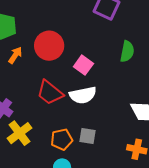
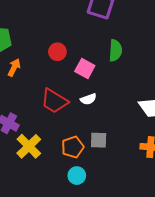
red circle: (49, 46) -> (57, 52), moved, size x0.6
green semicircle: (127, 51) -> (115, 50), moved
white semicircle: (83, 95) -> (88, 99), size x0.6

